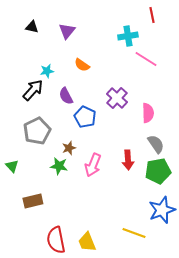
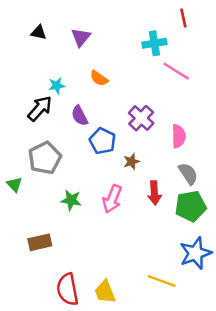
brown star: (69, 148) -> (131, 162), moved
green triangle: (12, 166) -> (14, 184), moved

